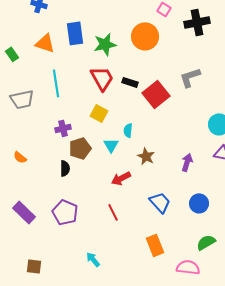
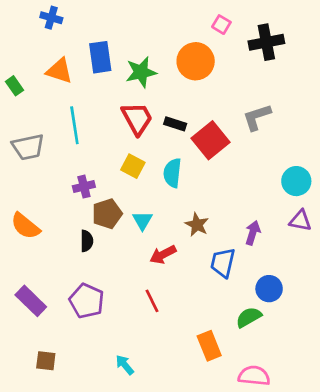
cyan semicircle: (128, 130) -> (172, 173), moved, size x1.5
cyan triangle: (111, 145) -> (142, 221), moved
orange semicircle: (20, 157) -> (25, 226), size x1.6
blue trapezoid: (160, 202) -> (223, 263), moved, turned -125
green semicircle: (206, 242) -> (249, 317), moved
brown square: (34, 266) -> (46, 361), moved

